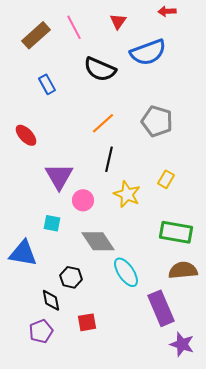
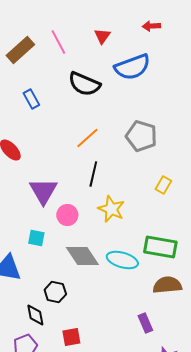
yellow rectangle: (166, 179) -> (163, 185), moved
cyan ellipse: (126, 272) -> (122, 260), moved, turned -40
purple rectangle: (161, 308) -> (145, 323), size x0.6

